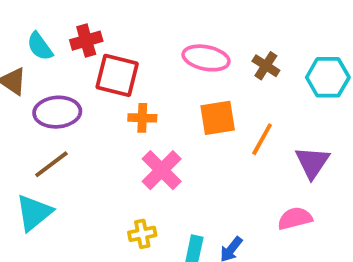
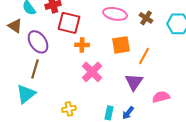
purple ellipse: (57, 112) -> (38, 42), turned 60
purple triangle: (312, 162) -> (134, 82), moved
brown line: (51, 164) -> (35, 69), turned -36
yellow cross: (142, 234) -> (69, 109), moved

